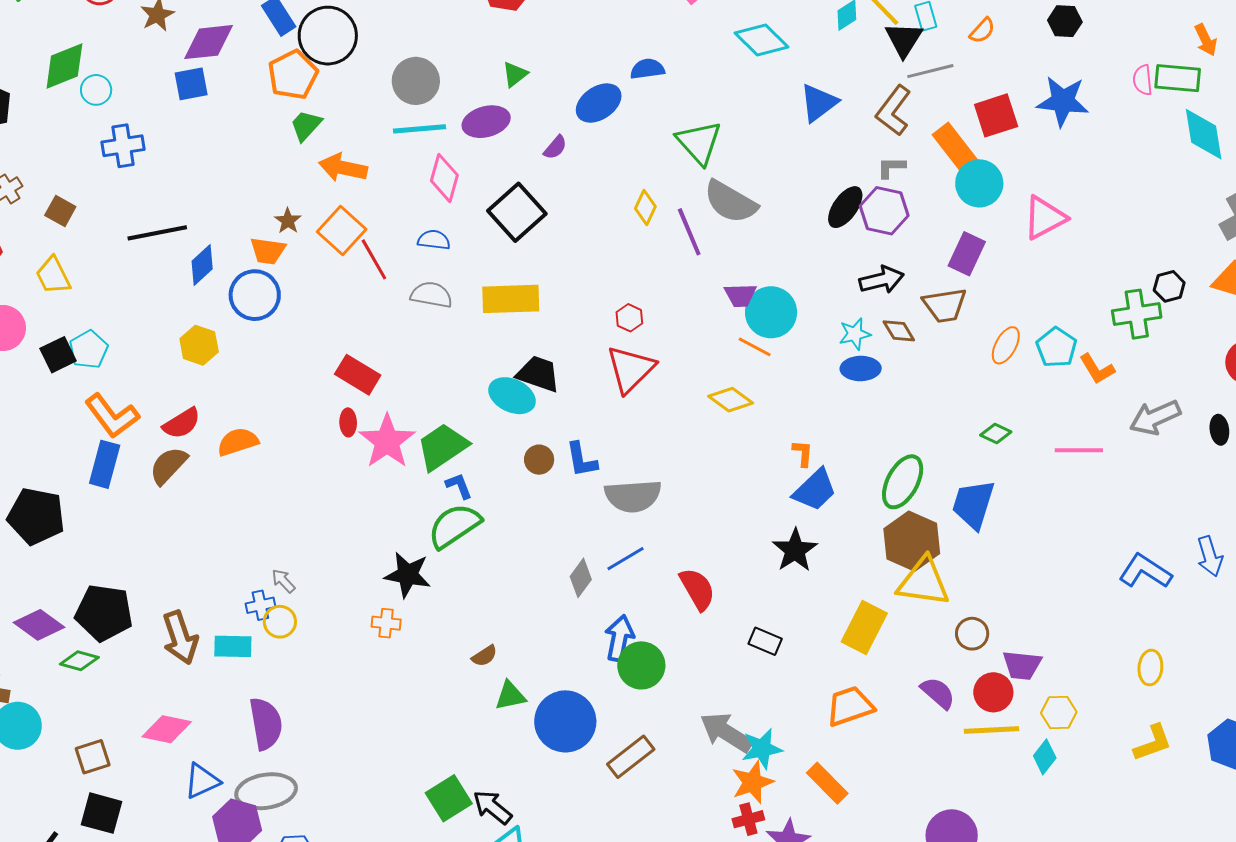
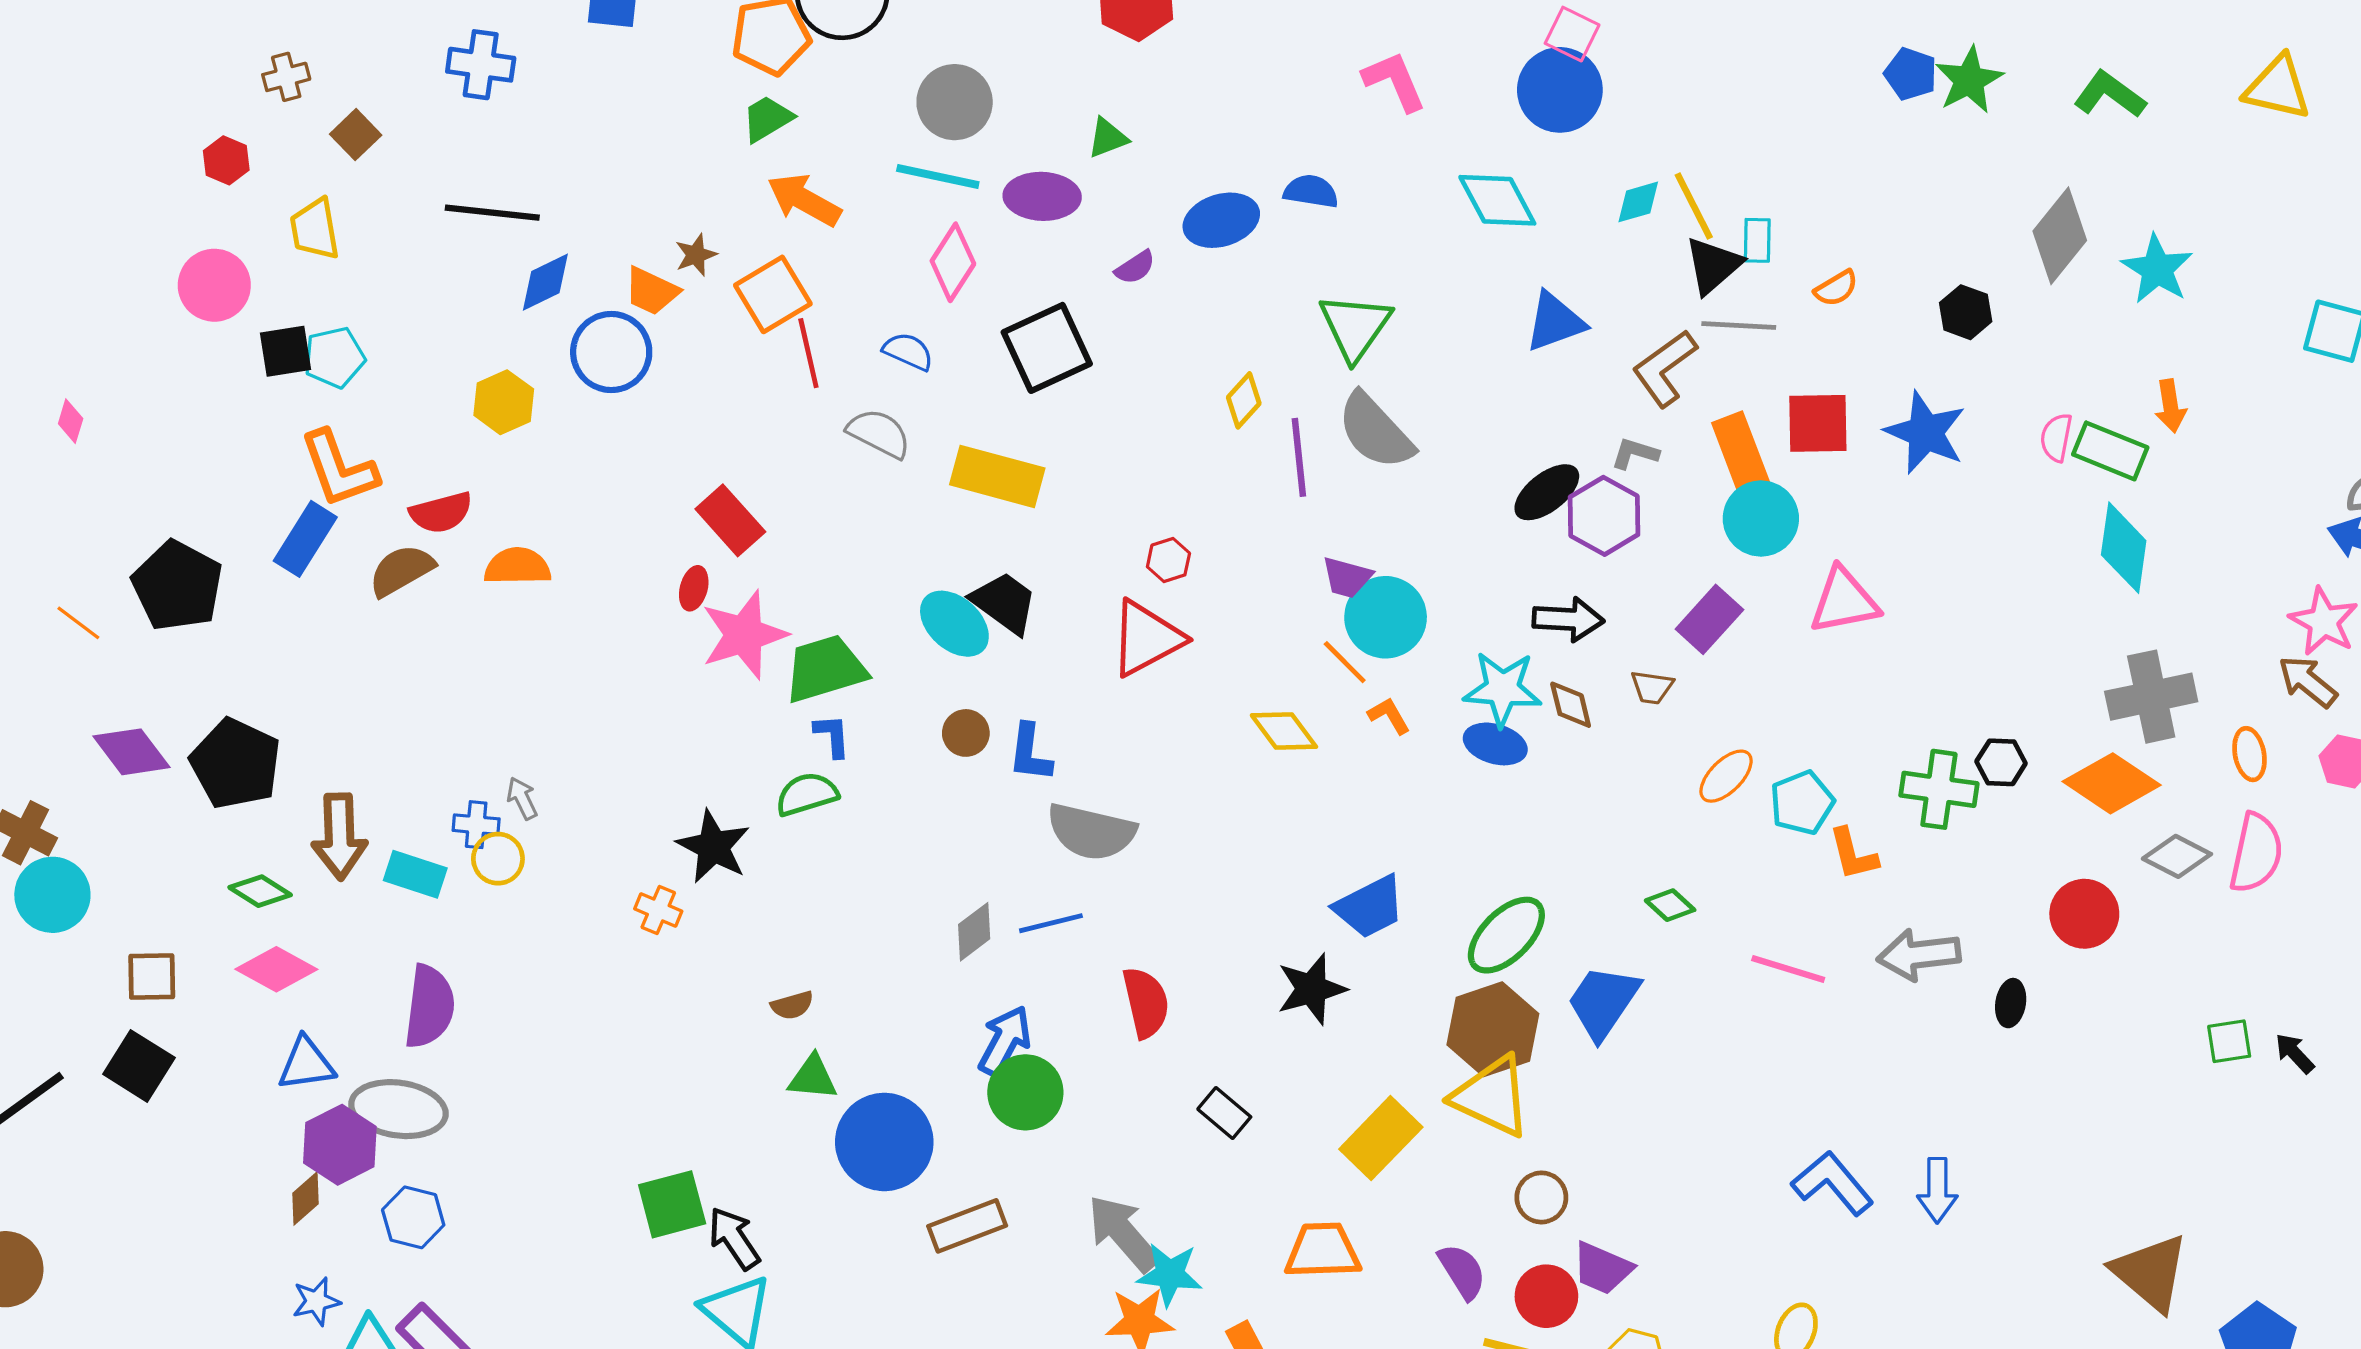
brown trapezoid: (945, 305) -> (1652, 687), size x0.6
cyan star: (855, 334) -> (1502, 689), size x1.5
orange L-shape: (803, 453) -> (1389, 716), moved, turned -52
green semicircle: (454, 526) -> (807, 794), size x0.7
green diamond: (79, 661) -> (260, 891), moved

